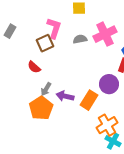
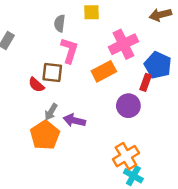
pink L-shape: (54, 28) -> (69, 50), moved
gray semicircle: (80, 39) -> (60, 23), moved, turned -72
brown square: (45, 43) -> (52, 73), moved, turned 30
orange rectangle: (89, 100) -> (104, 71), moved, turned 30

